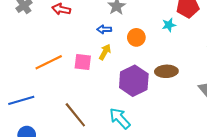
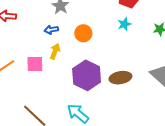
cyan star: (169, 25) -> (124, 24), moved
brown ellipse: (166, 71) -> (120, 78), moved

